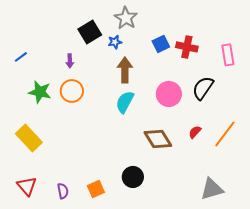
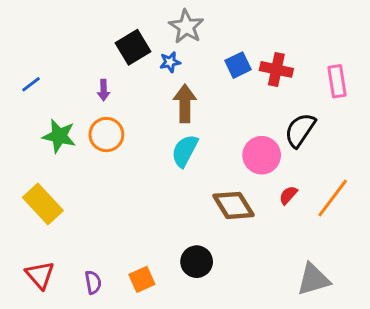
pink circle: (169, 94) -> (262, 155), moved

